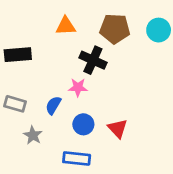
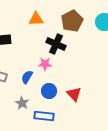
brown pentagon: (115, 29) -> (72, 21), turned -30
gray star: (33, 135) -> (22, 103), moved

